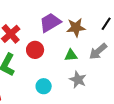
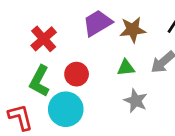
red circle: (35, 50) -> (77, 74), moved
cyan circle: (44, 86) -> (66, 109), moved, size x1.6

